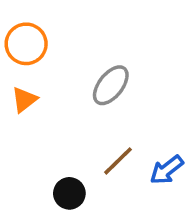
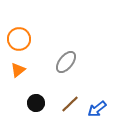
black circle: (69, 193) -> (36, 103), moved

